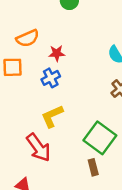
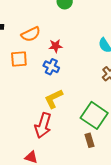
blue cross: (51, 78) -> (51, 67), turned -35
red arrow: (38, 148) -> (43, 125), turned 55

